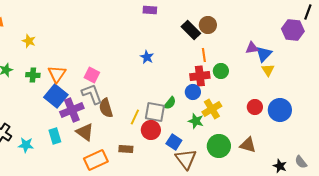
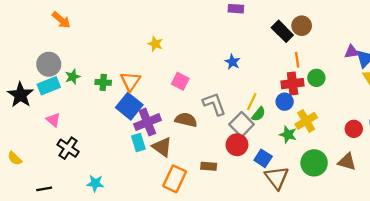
yellow star: (29, 41) -> (155, 44), moved
pink square: (92, 75) -> (180, 81), moved
gray L-shape: (92, 94) -> (214, 104), moved
red circle: (255, 107) -> (354, 129), moved
brown semicircle: (106, 108) -> (186, 120), turned 120
gray square: (155, 112) -> (242, 124), turned 35
yellow line: (135, 117) -> (252, 102), moved
cyan rectangle: (55, 136) -> (138, 142), moved
cyan star: (26, 145) -> (95, 183), moved
orange rectangle: (96, 160) -> (175, 179), turned -40

